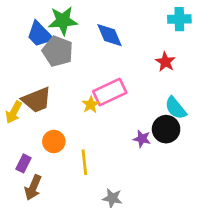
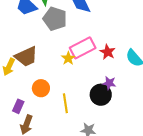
gray pentagon: (58, 51) -> (55, 19), moved
red star: (165, 62) -> (108, 52), moved
black circle: (166, 129) -> (101, 95), moved

